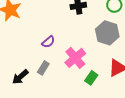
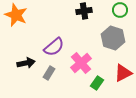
purple semicircle: (48, 42) -> (54, 47), size x1.5
black arrow: (20, 77) -> (26, 63), moved, turned -150

